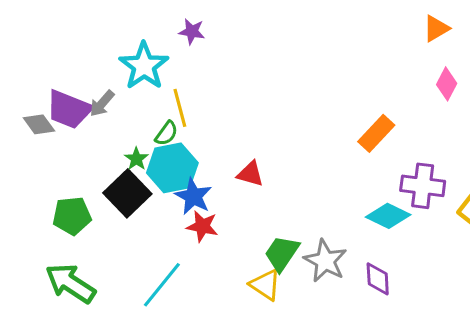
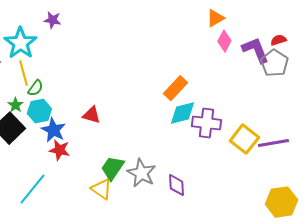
pink diamond: (447, 84) -> (224, 41), moved
yellow line: (180, 108) -> (23, 73), moved
cyan hexagon: (172, 168) -> (39, 111), size x0.7
cyan diamond: (388, 216) -> (182, 113), moved, turned -40

